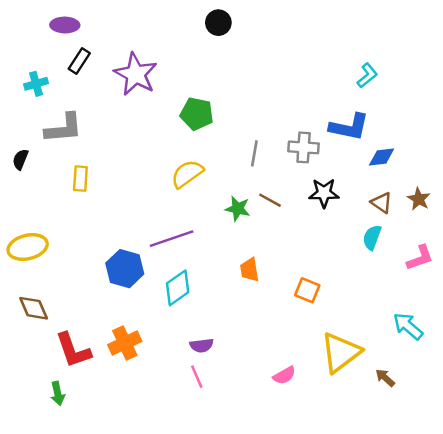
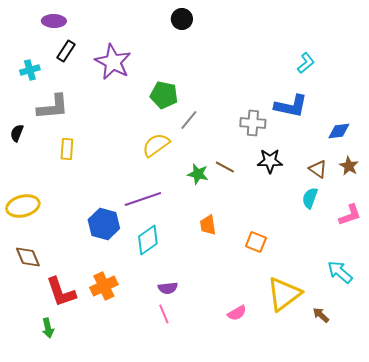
gray line: (254, 153) -> (189, 120), moved, turned 30
blue diamond: (382, 157) -> (339, 131), moved

